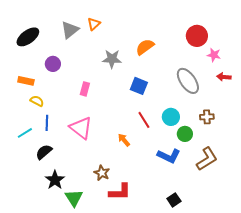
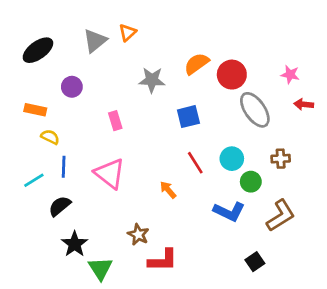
red circle: (197, 36) -> (232, 75), moved
blue square: (139, 86) -> (188, 117), turned -36
pink rectangle: (85, 89) -> (115, 121), turned -32
black square: (174, 200) -> (255, 262), moved

